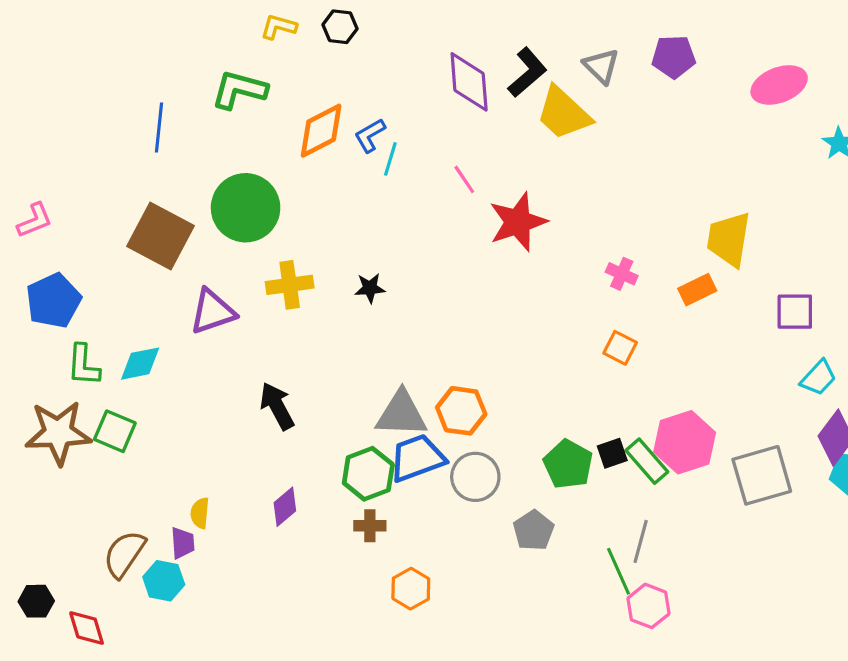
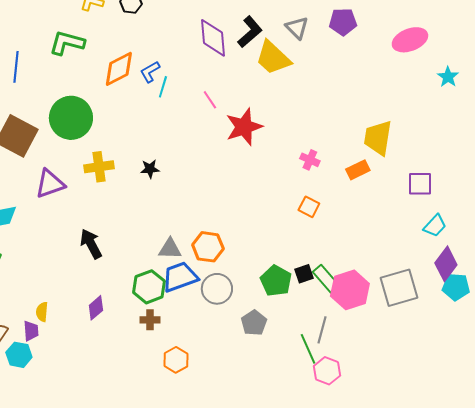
gray triangle: (401, 414) -> (170, 249), size x0.7
pink hexagon: (685, 442) -> (350, 290), moved

